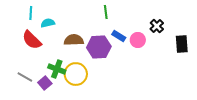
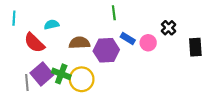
cyan line: (31, 13) -> (14, 18), moved
gray line: (25, 77) -> (27, 82), turned 56
purple square: (45, 83) -> (42, 74), moved, size x1.5

